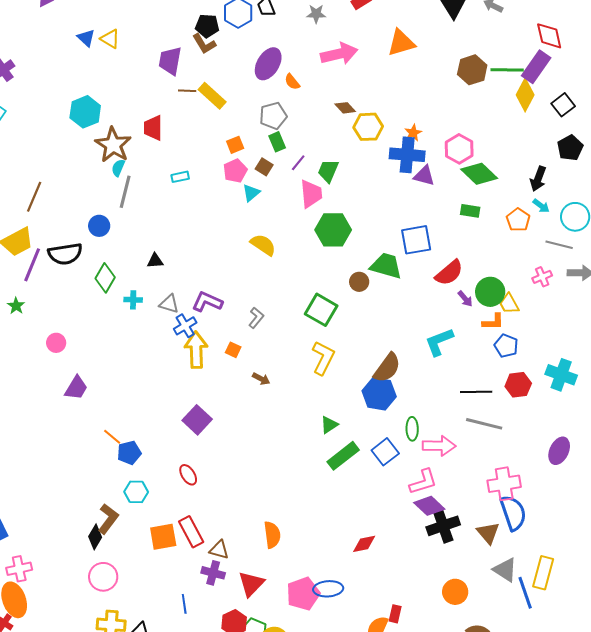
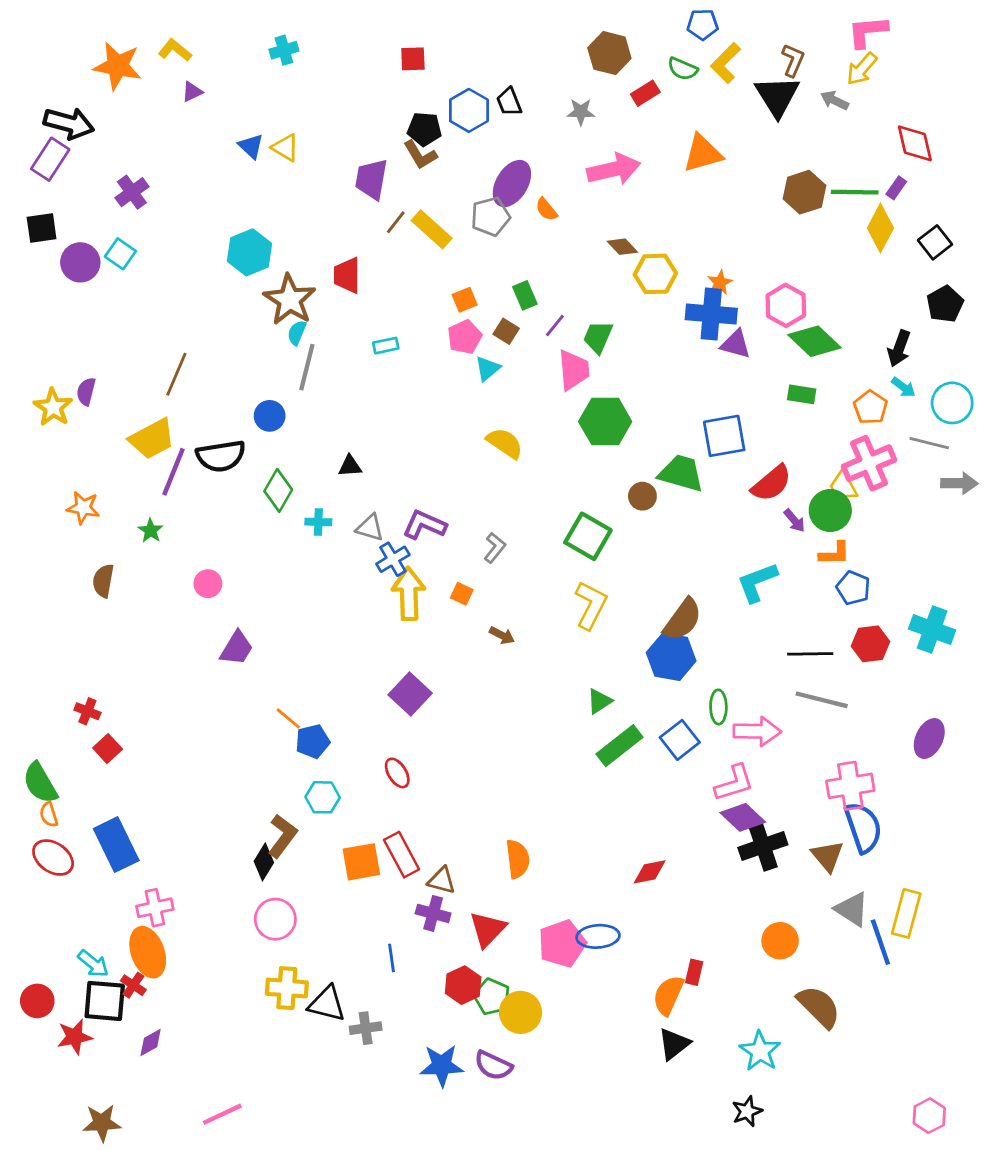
purple rectangle: (536, 67) -> (896, 188), size x0.5
brown line: (187, 91) -> (396, 222), turned -54
gray pentagon: (273, 116) -> (490, 217), moved
pink cross: (542, 277) -> (869, 463), moved, size x1.8
yellow trapezoid: (509, 304) -> (843, 486), moved

